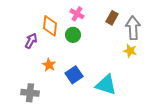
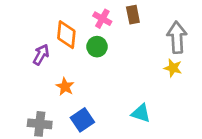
brown rectangle: (112, 18) -> (133, 15), moved, turned -40
blue square: (74, 75) -> (82, 120), moved
cyan triangle: (106, 85) -> (141, 113), size x0.7

